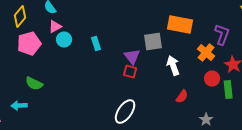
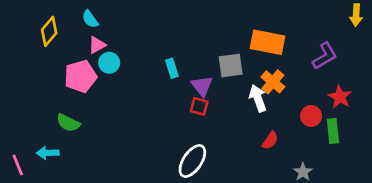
purple L-shape: (222, 34) -> (325, 56), turned 40
pink pentagon: (29, 44) -> (81, 76), moved
cyan rectangle: (96, 44) -> (172, 68), moved
orange cross: (206, 52) -> (273, 82), moved

